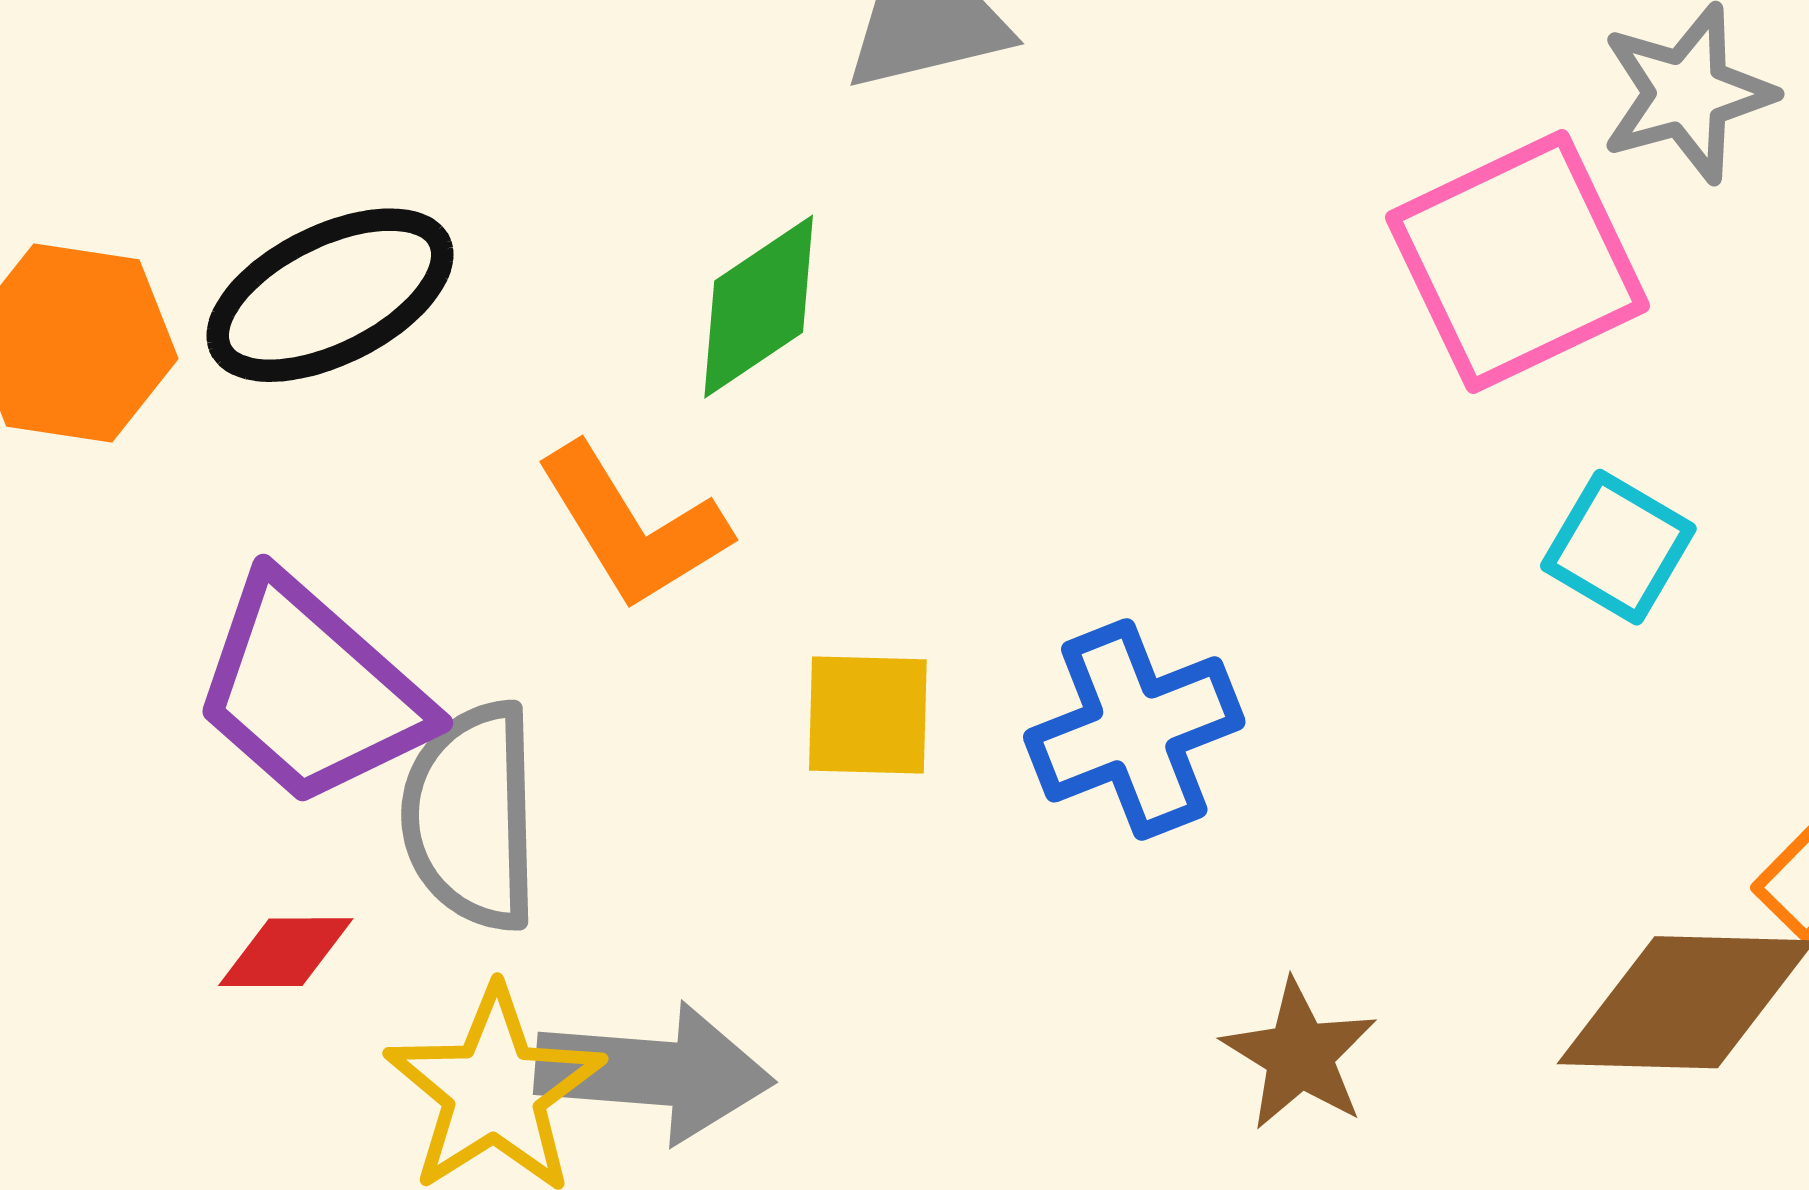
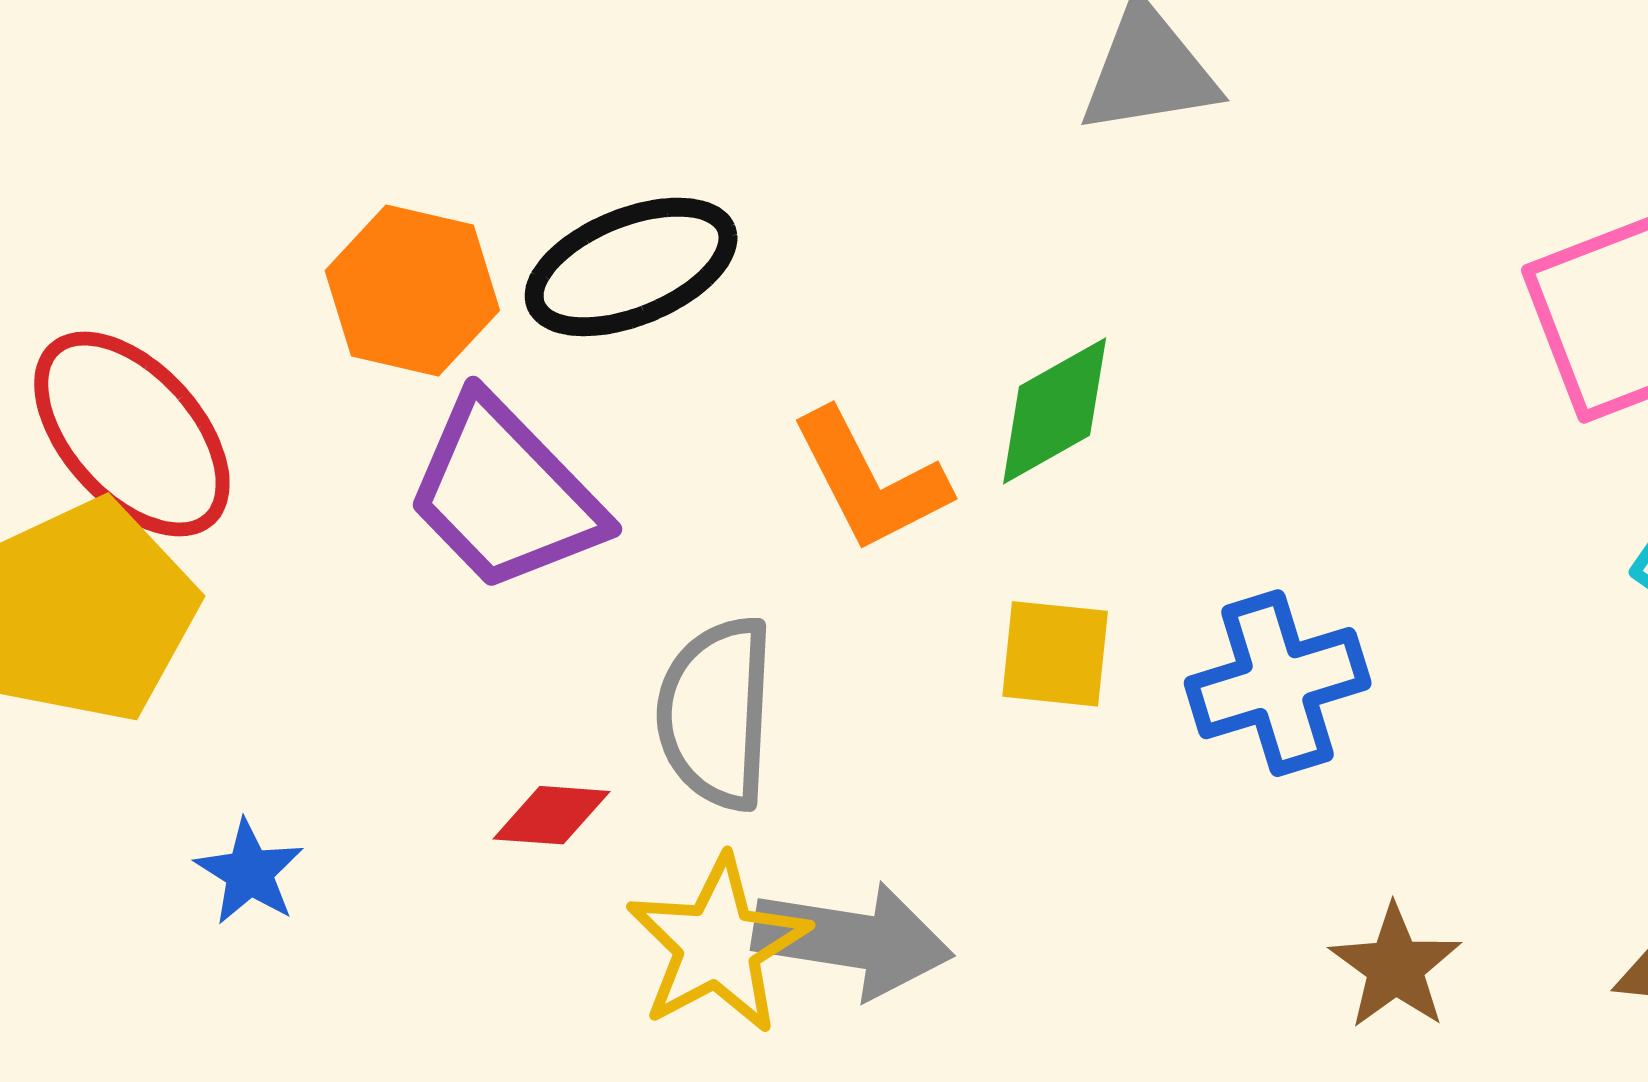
green diamond: (759, 307) -> (1055, 411), moved
purple trapezoid: (311, 691) -> (505, 494), moved

